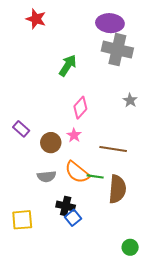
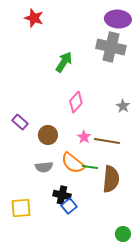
purple ellipse: (110, 23) -> (118, 19), moved
gray star: (130, 100) -> (123, 106), moved
pink star: (74, 135) -> (84, 137), moved

